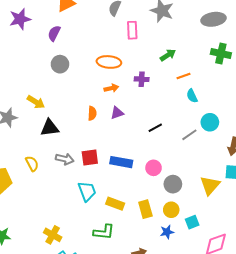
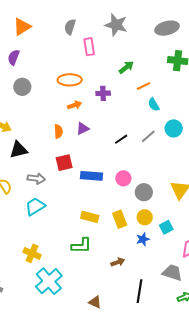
gray line: (189, 135) -> (148, 136), moved
red square: (90, 158) -> (64, 163), moved
cyan trapezoid: (87, 191) -> (35, 206), moved, turned -95

